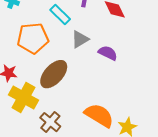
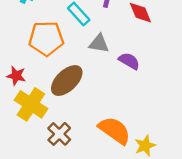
gray triangle: (80, 39) -> (99, 44), turned 36

